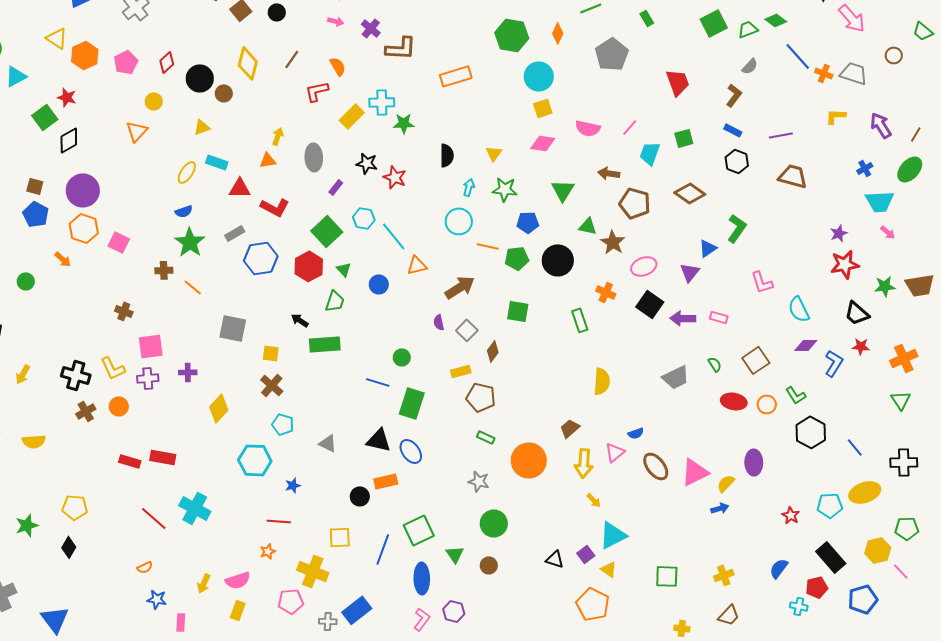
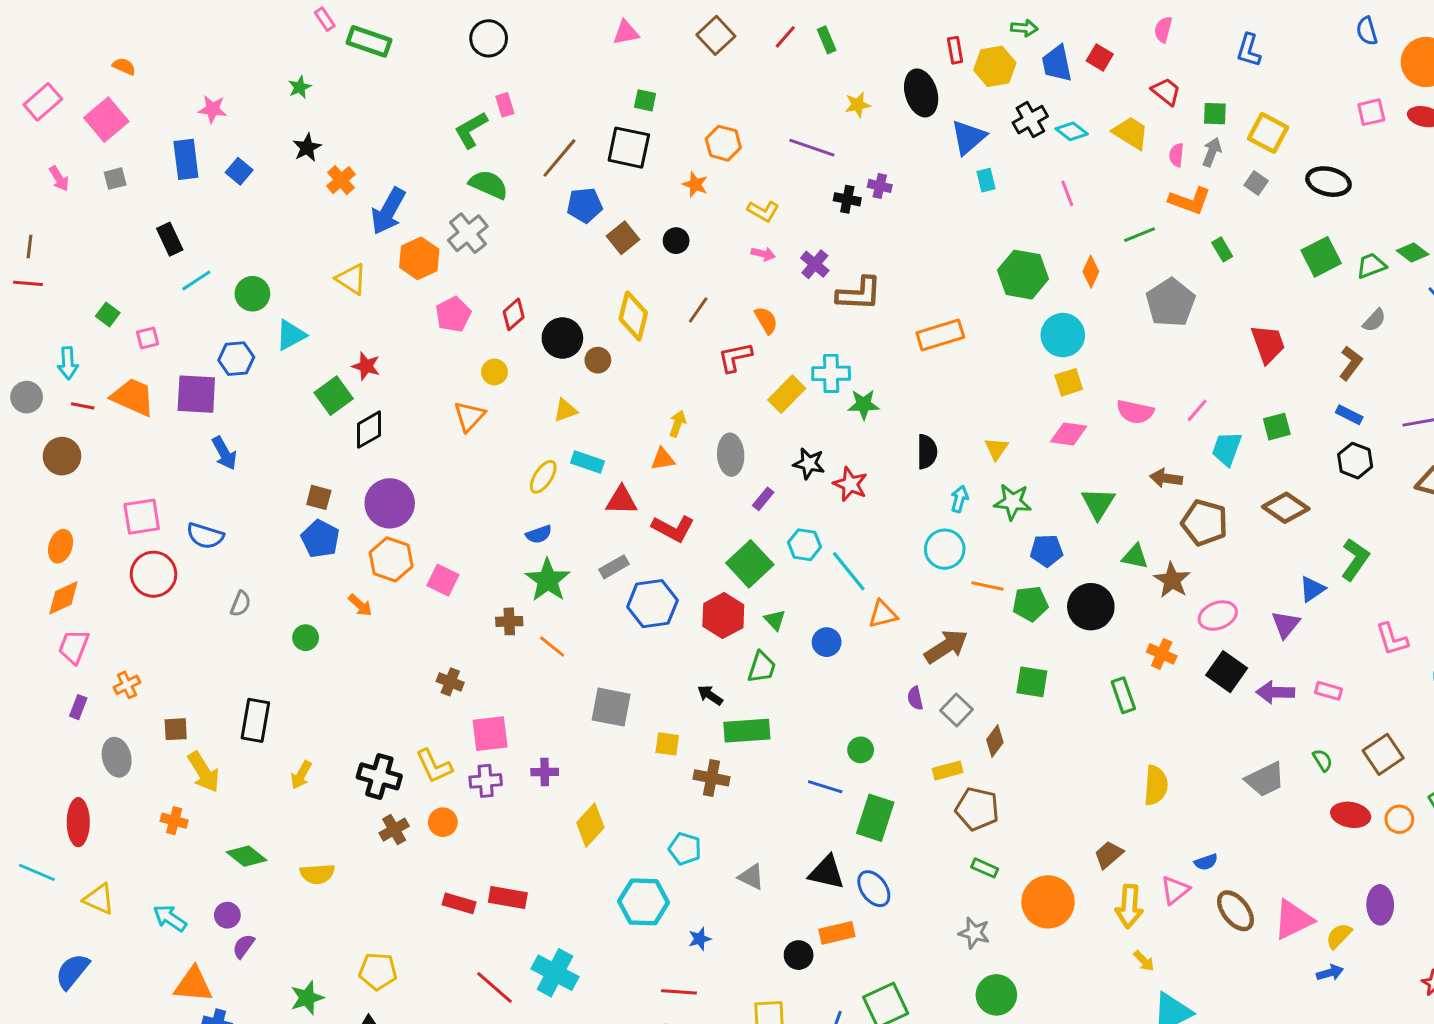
orange hexagon: (85, 55) -> (419, 258), moved
brown cross: (272, 385) -> (711, 778), moved, turned -30

